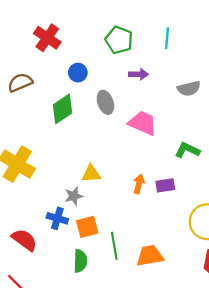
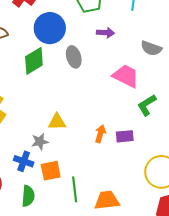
blue circle: (78, 73) -> (50, 28), size x1.8
gray semicircle: (189, 88) -> (151, 48), turned 30
pink trapezoid: (143, 123) -> (126, 76), moved
green L-shape: (187, 150) -> (147, 105), turned -60
green semicircle: (80, 261) -> (28, 196), moved

